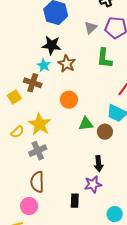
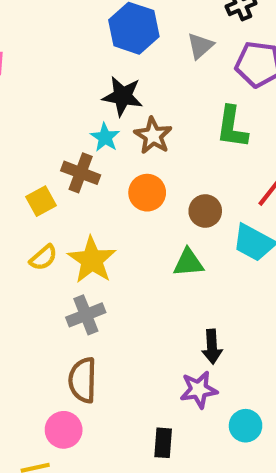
gray triangle: (91, 28) -> (200, 46), moved
orange circle: (69, 100) -> (147, 193), moved
yellow semicircle: (17, 132) -> (43, 258), moved
brown circle: (105, 132) -> (205, 211), moved
black rectangle: (75, 201) -> (163, 443), moved
cyan circle: (115, 214) -> (246, 426), moved

